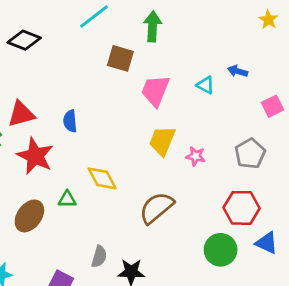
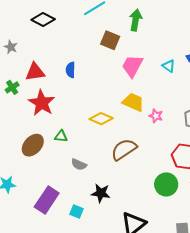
blue semicircle: (70, 121) -> (71, 70), moved
yellow trapezoid: (162, 141) -> (133, 102), turned 85
yellow diamond: (102, 178) -> (101, 119), moved, turned -45
gray semicircle: (99, 257) -> (79, 164), moved, turned 91

